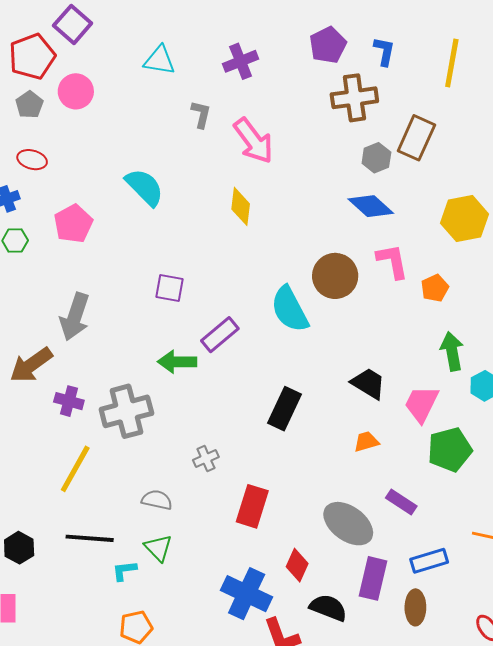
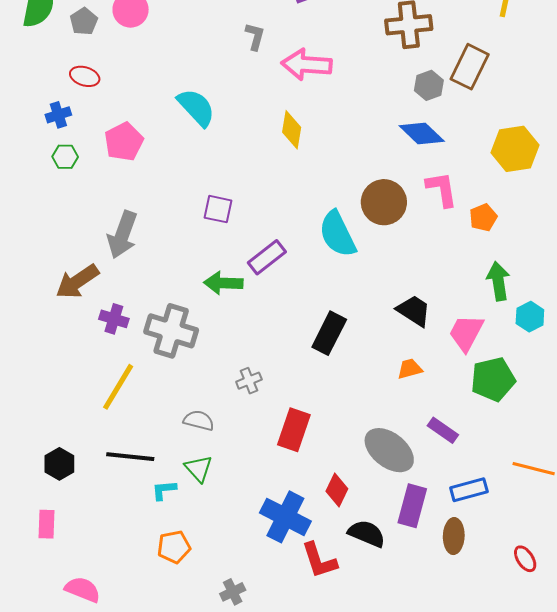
pink arrow: (253, 141) -> (306, 65), turned 129
gray cross: (126, 411) -> (171, 331), turned 30

